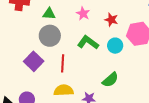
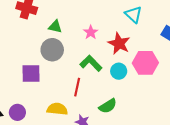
red star: (111, 20) -> (119, 43), size x1.5
purple square: (34, 61) -> (31, 74), turned 36
red line: (63, 63) -> (77, 87), moved

